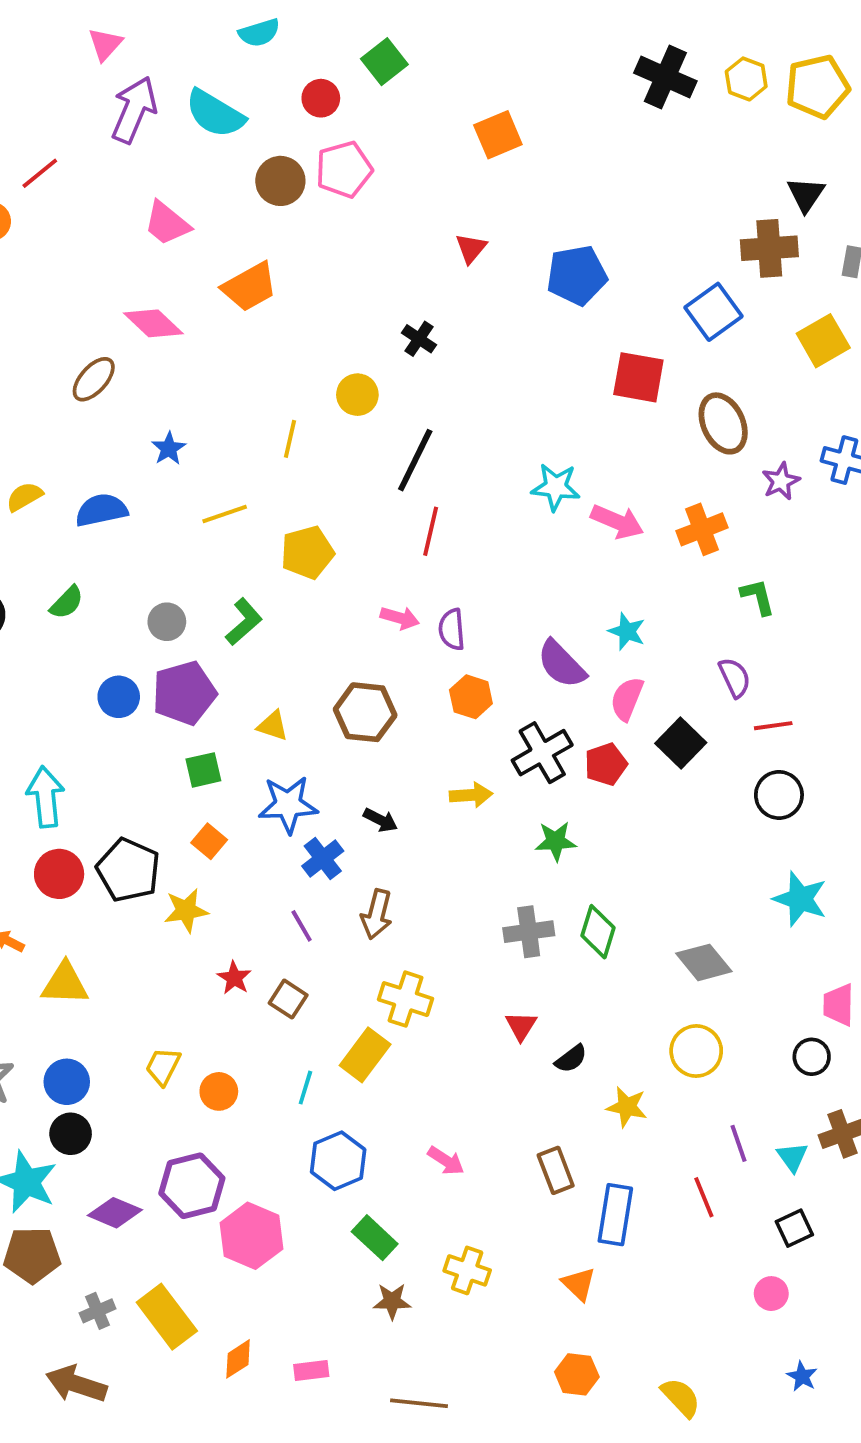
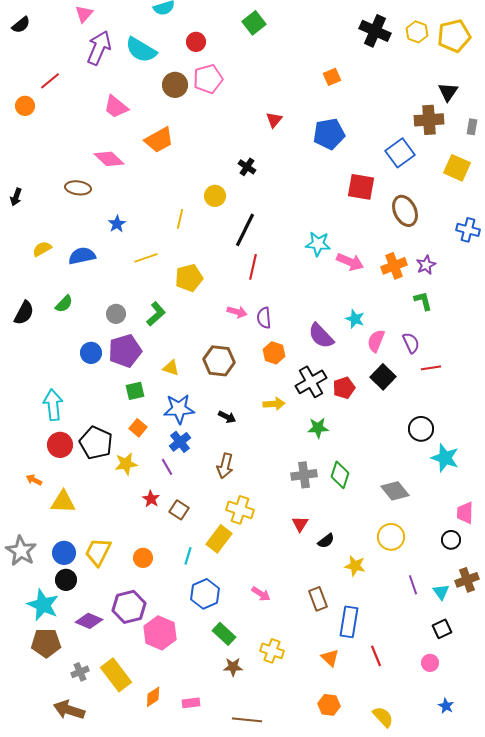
green square: (384, 62) -> (254, 23), moved
orange square: (498, 135) -> (332, 77), moved, size x0.7
yellow square: (823, 341) -> (457, 168), turned -36
brown ellipse: (94, 379) -> (78, 188), turned 55
purple star: (781, 481) -> (426, 265), moved
pink semicircle: (627, 699) -> (376, 341), moved
black circle: (779, 795) -> (421, 429), moved
blue cross: (323, 859) -> (180, 442), moved
purple line: (302, 926) -> (167, 467), moved
yellow trapezoid: (163, 1066) -> (98, 552), moved, size x1.4
red line: (704, 1197) -> (376, 656), moved

